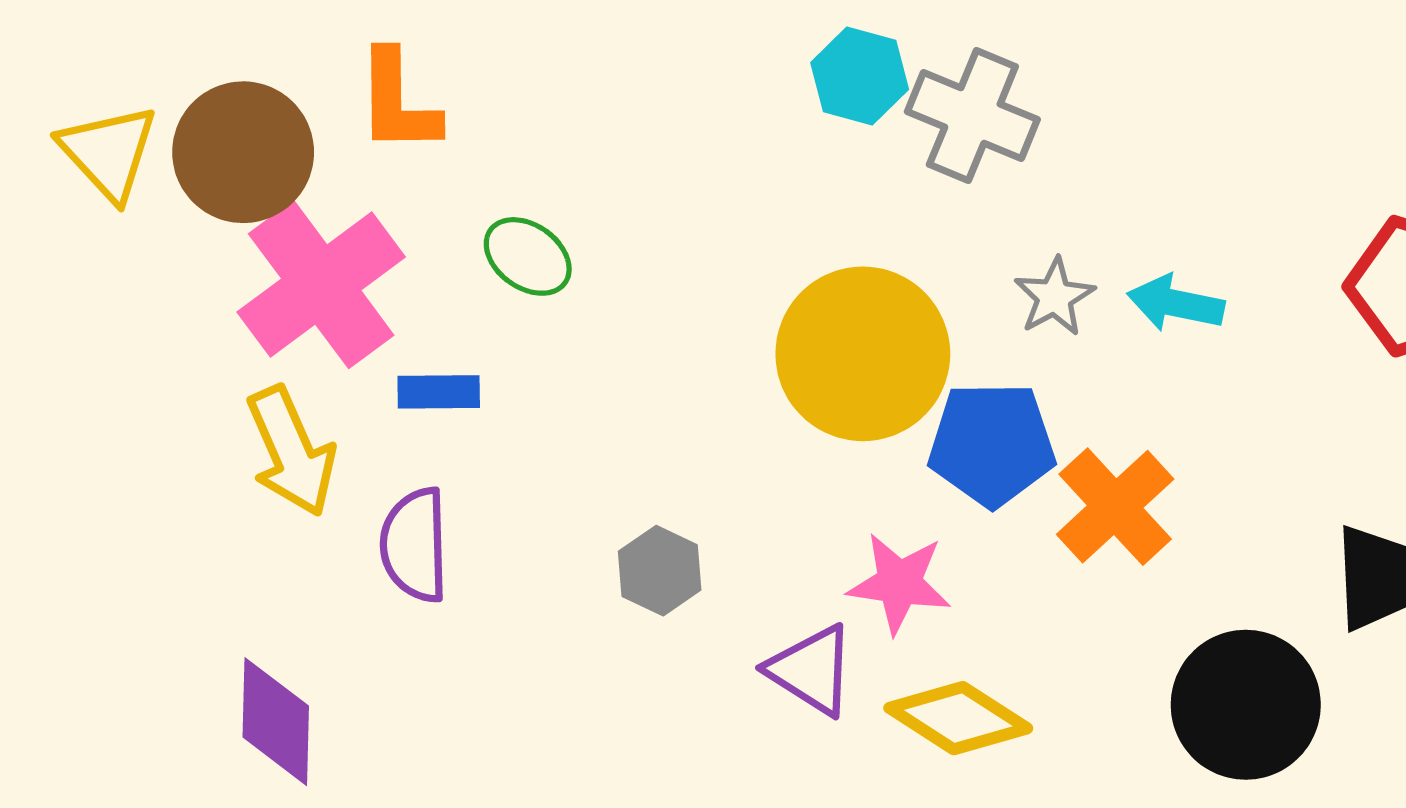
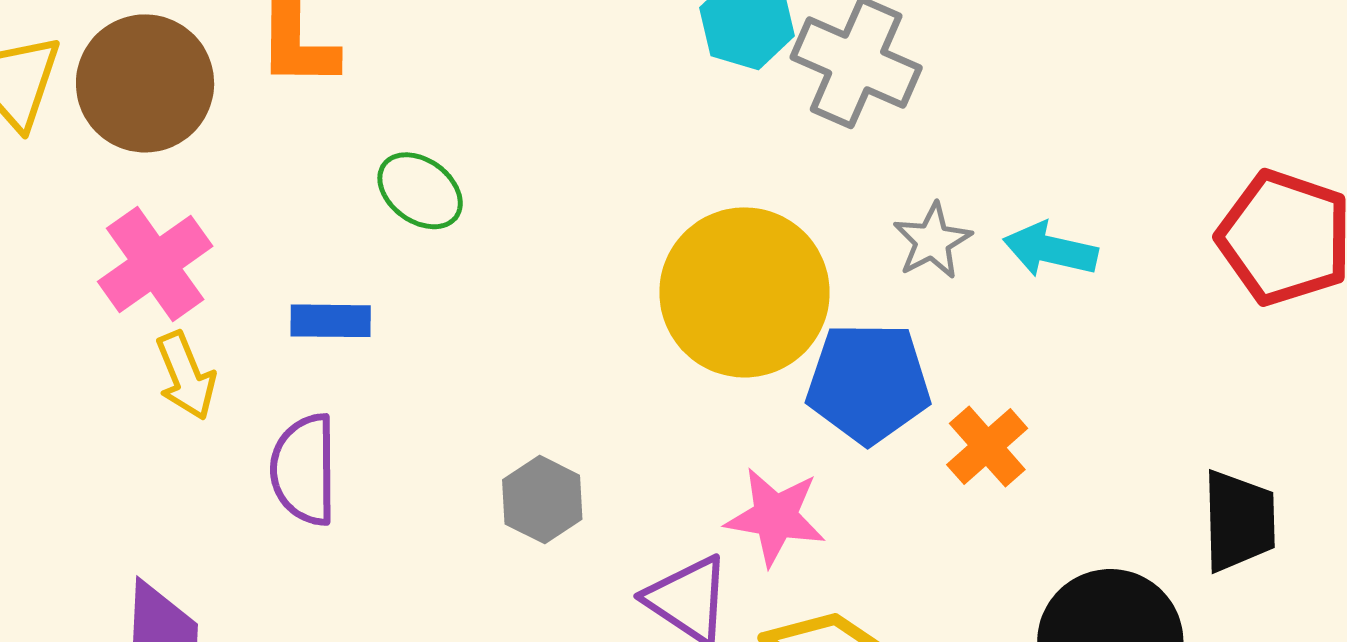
pink cross: (321, 285) -> (155, 264), moved, size x0.7
yellow arrow: (291, 451) -> (186, 376), size x0.7
orange cross: (1115, 507) -> (987, 446), size x0.7

